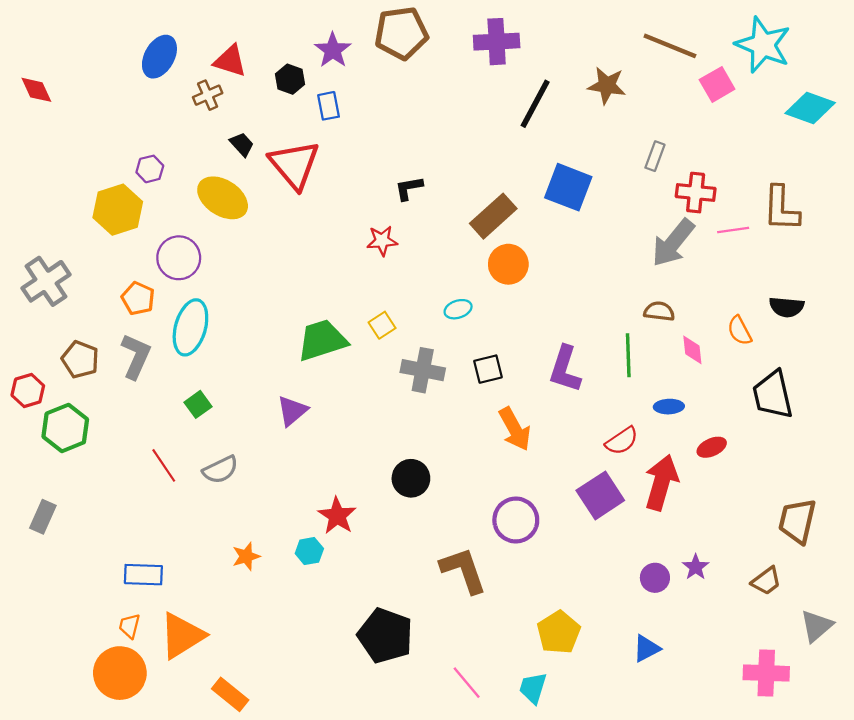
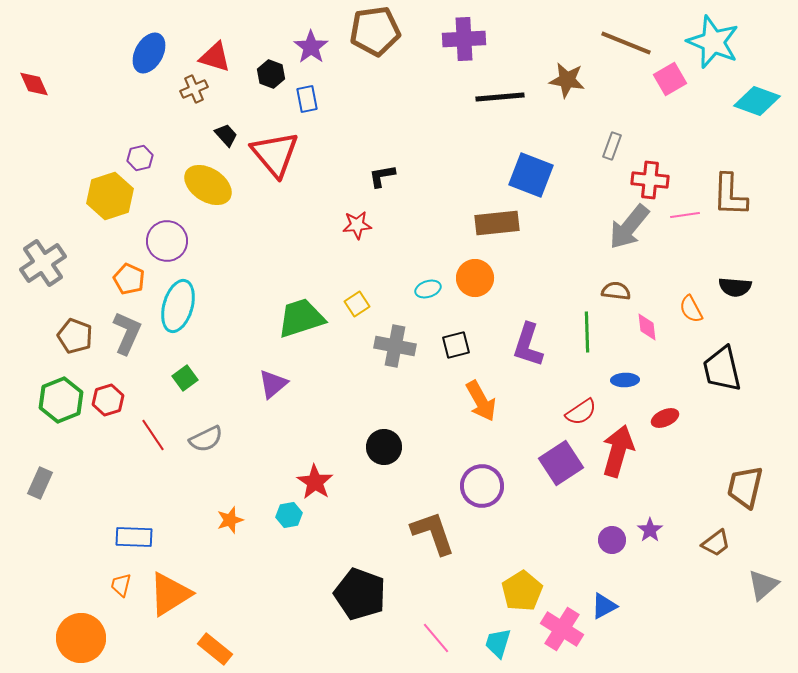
black line: (535, 104) -> (500, 97), turned 57
brown rectangle: (493, 216) -> (497, 223), moved, turned 36
orange circle: (508, 264) -> (475, 278), moved
red hexagon: (28, 391) -> (108, 400), moved
orange circle: (120, 673) -> (81, 638), moved
pink cross: (766, 673) -> (562, 629), moved, turned 30

